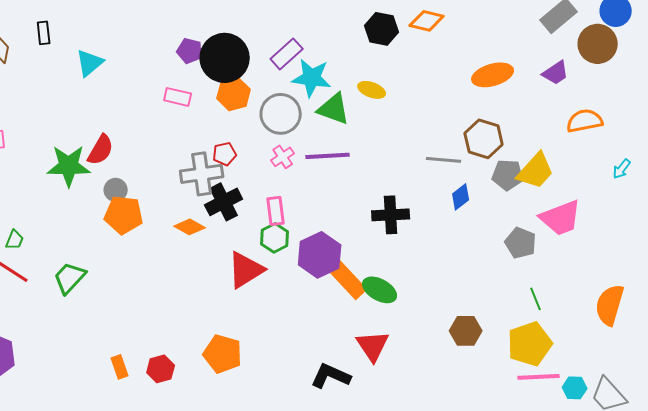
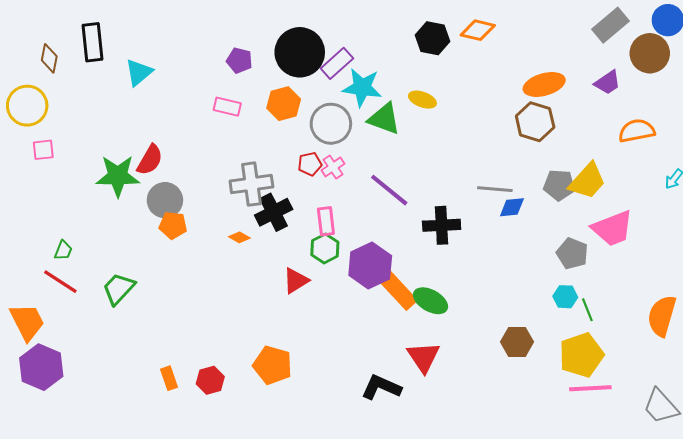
black rectangle: (44, 33) -> (93, 42), size x1.6
black circle: (225, 58) -> (300, 52), moved
brown hexagon: (484, 139) -> (535, 122), moved
red pentagon: (225, 154) -> (310, 164), moved
purple line: (328, 156) -> (389, 190), moved, turned 42
gray line: (444, 160) -> (495, 189), moved
gray circle: (116, 190) -> (165, 200), size x1.5
blue diamond: (461, 197) -> (512, 207), turned 32
orange pentagon: (124, 215) -> (173, 225), size x0.7
orange diamond: (190, 227) -> (239, 237), size x0.7
red triangle: (246, 270) -> (296, 281), size x0.7
cyan hexagon: (575, 388) -> (565, 297), moved

